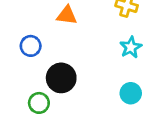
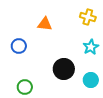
black circle: (61, 78) -> (64, 69), moved

